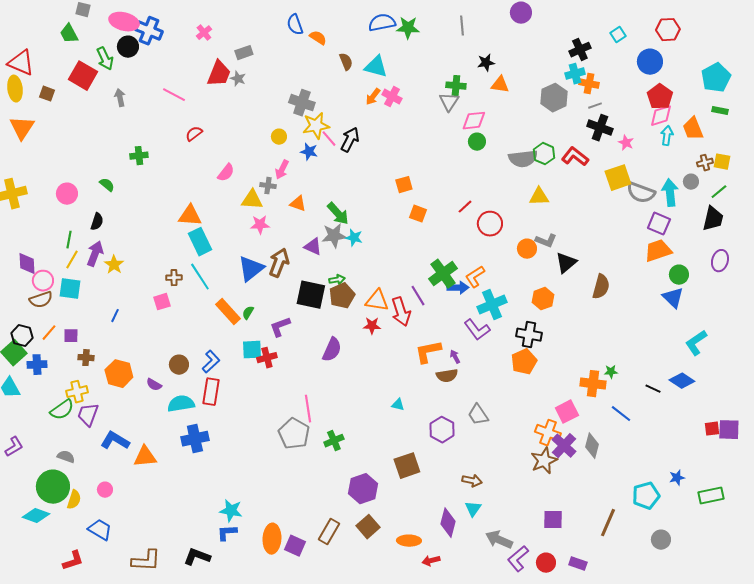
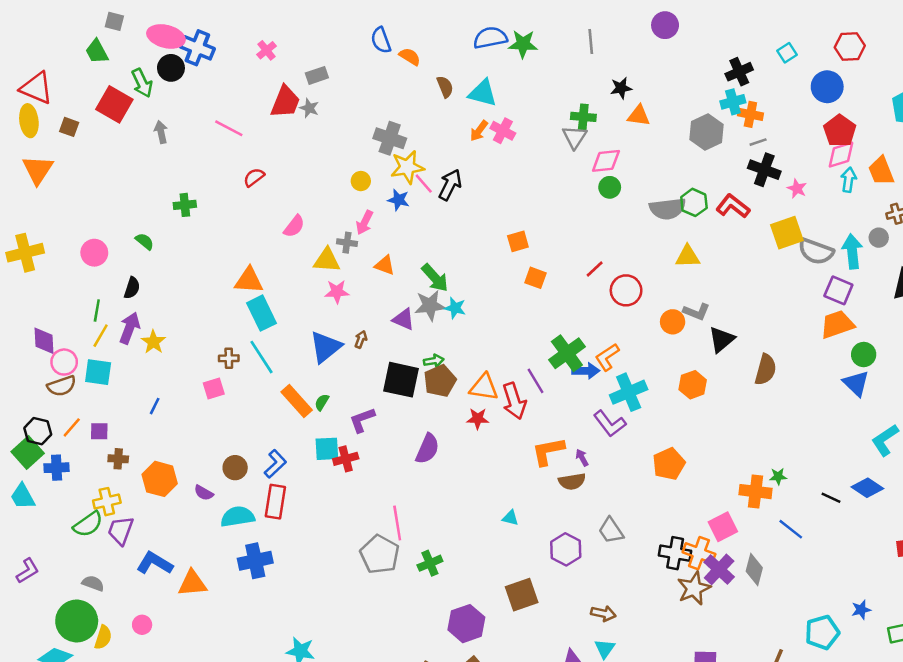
brown arrow: (279, 263) -> (361, 339), size x0.5
black cross: (529, 335) -> (675, 553), moved

